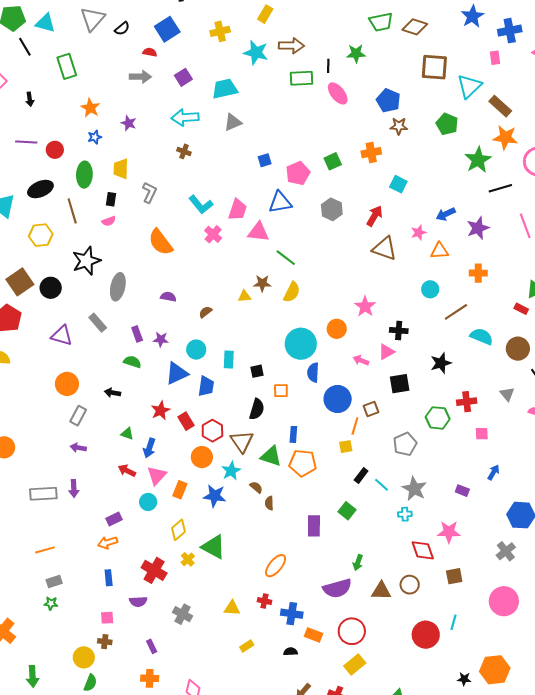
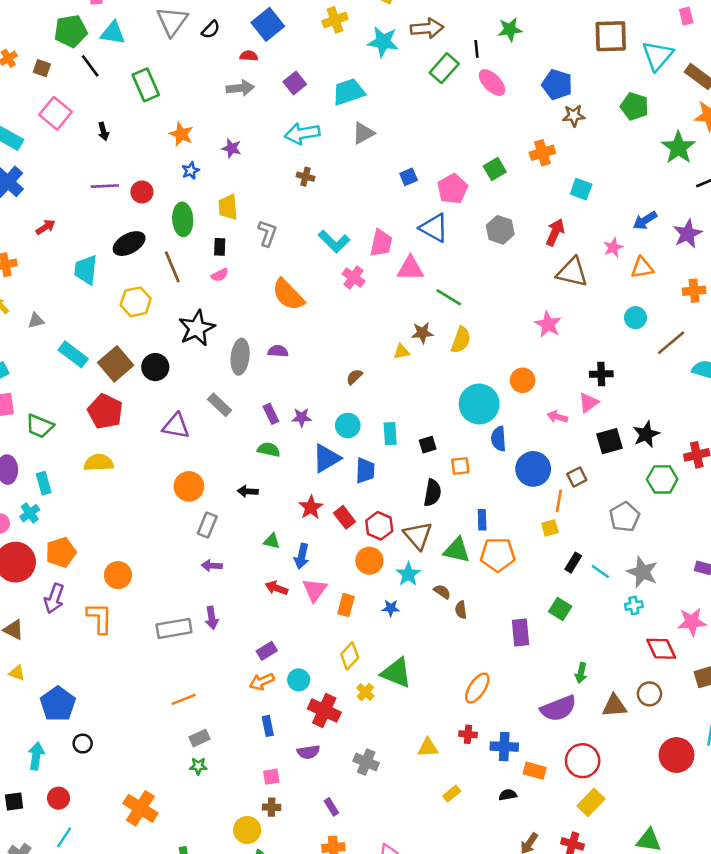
green rectangle: (302, 78) -> (444, 68), turned -40
blue triangle: (280, 202) -> (434, 228), turned 45
purple semicircle: (168, 297) -> (278, 351), moved
pink star: (365, 306) -> (548, 324), moved
black star: (441, 363) -> (646, 434), moved
blue star: (215, 496) -> (391, 608), size x0.6
cyan circle: (148, 502) -> (299, 680), moved

